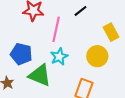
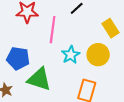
cyan star: (59, 57) -> (71, 55), moved

